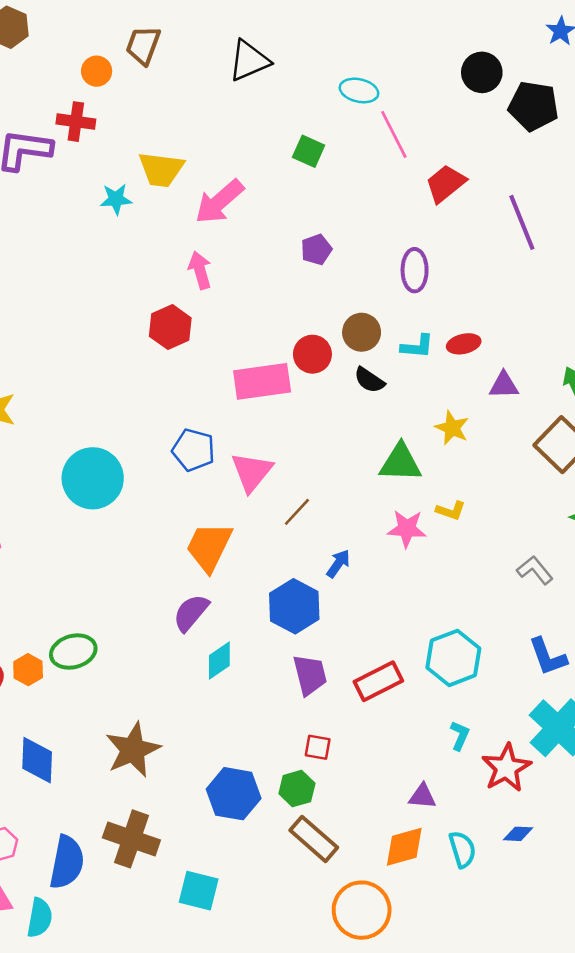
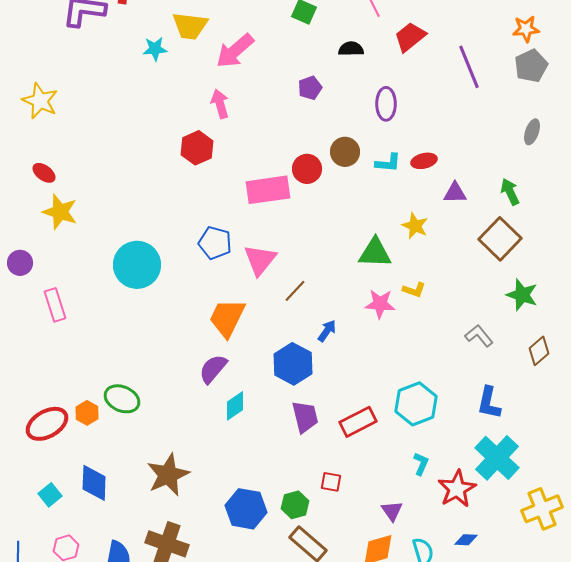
black semicircle: (369, 380) -> (351, 49), moved, turned 145
green ellipse: (73, 652) -> (122, 399), turned 40
blue L-shape: (548, 657) -> (489, 403), turned 32
red square: (318, 747) -> (331, 482), moved
purple triangle: (422, 796) -> (392, 511), turned 50

